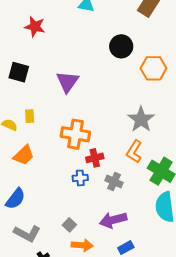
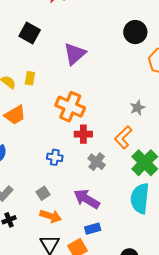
gray star: (141, 119) -> (137, 108), size x0.6
blue cross: (80, 178) -> (55, 157), moved
purple arrow: (113, 220) -> (87, 199), turned 32

